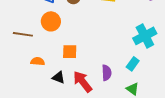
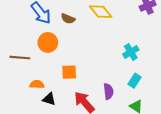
cyan cross: (145, 36) -> (131, 52), moved, size x0.7
black triangle: (59, 77) -> (49, 99), moved

